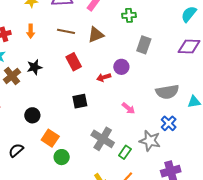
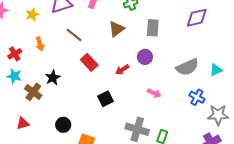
brown line: (66, 31) -> (74, 35), turned 42
brown triangle: (96, 35) -> (117, 29), moved
purple circle: (121, 67) -> (145, 57), moved
gray star: (150, 141) -> (218, 115), moved

